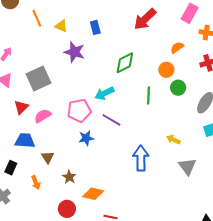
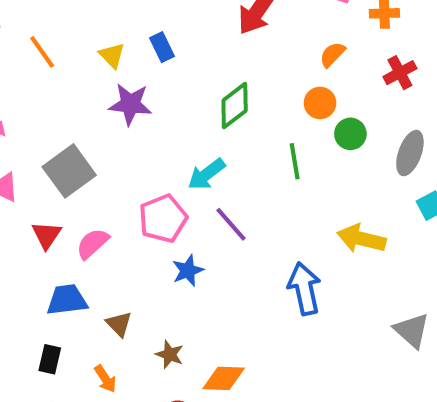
yellow triangle: (61, 26) -> (112, 55), moved, turned 32
purple line: (112, 120) -> (231, 224), turned 30
yellow arrow: (173, 139) -> (361, 239), size x1.6
gray triangle: (187, 167) -> (412, 330), moved

